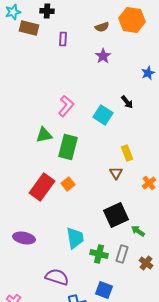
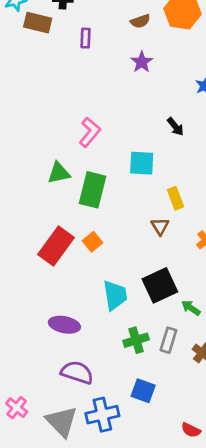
cyan square: (103, 115) -> (142, 163), moved, turned -30
purple ellipse: (24, 238) -> (64, 325), moved
cyan trapezoid: (75, 238) -> (115, 295), moved
green cross: (99, 254) -> (136, 340), turned -30

